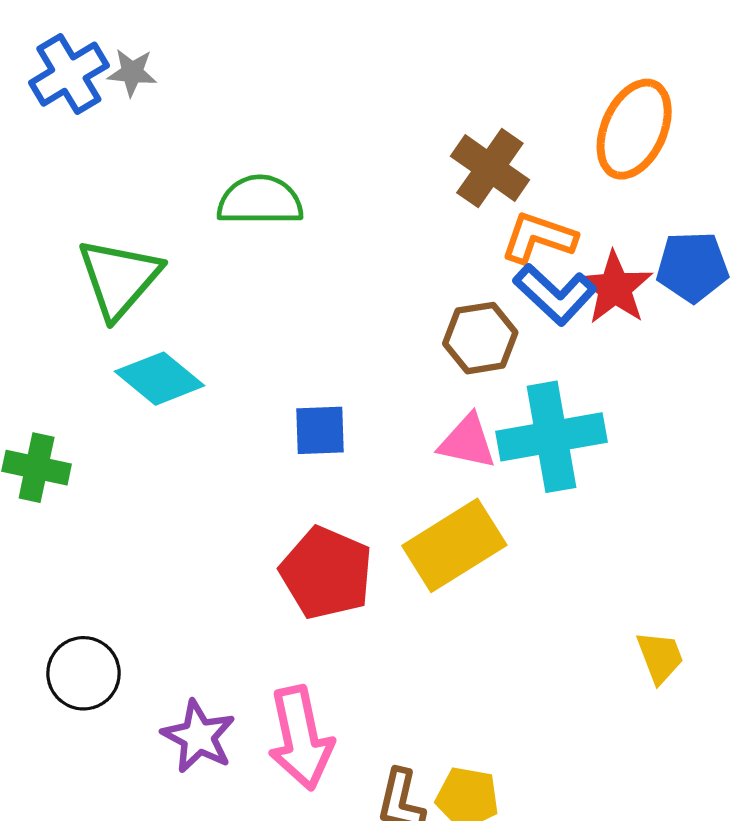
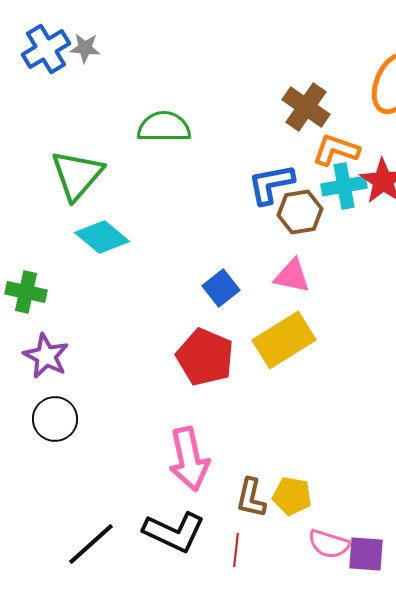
blue L-shape: (555, 294) -> (271, 184), moved, turned 126
blue square: (320, 430) -> (221, 288), moved, turned -36
cyan cross: (552, 437) -> (344, 186), moved, size x0.7
purple star: (198, 736) -> (46, 356), moved

